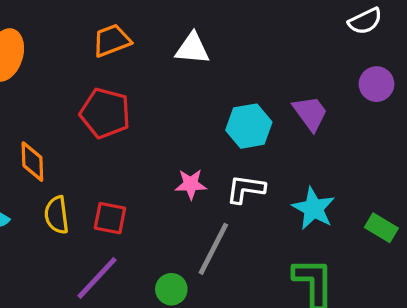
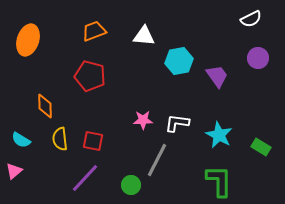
cyan hexagon: (249, 126) -> (179, 61), moved

